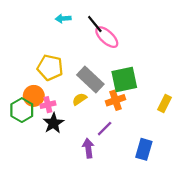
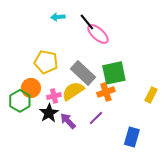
yellow semicircle: (80, 99) -> (73, 91), size x1.6
pink cross: (48, 105) -> (54, 96), moved
purple arrow: (88, 148) -> (68, 121), moved, turned -36

